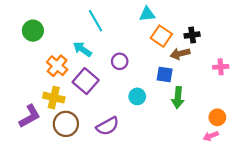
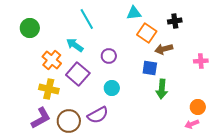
black cross: (192, 35) -> (175, 21), moved
cyan circle: (137, 96) -> (112, 88), moved
purple L-shape: (30, 116) -> (41, 118), moved
brown circle: (66, 124) -> (69, 121), moved

